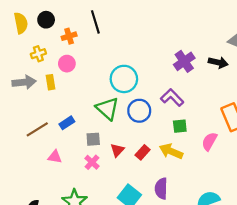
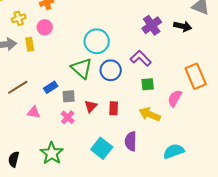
blue rectangle: (67, 123) -> (51, 87), moved
yellow arrow: (171, 151) -> (150, 114), moved
red rectangle: (143, 152) -> (114, 108), turned -40

